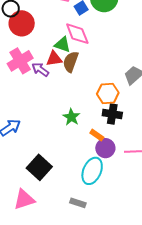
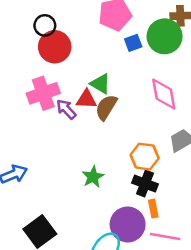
pink diamond: (77, 34) -> (164, 94), moved
orange rectangle: (97, 135) -> (153, 209), moved, turned 32
purple circle: (105, 148) -> (128, 224), size x1.4

